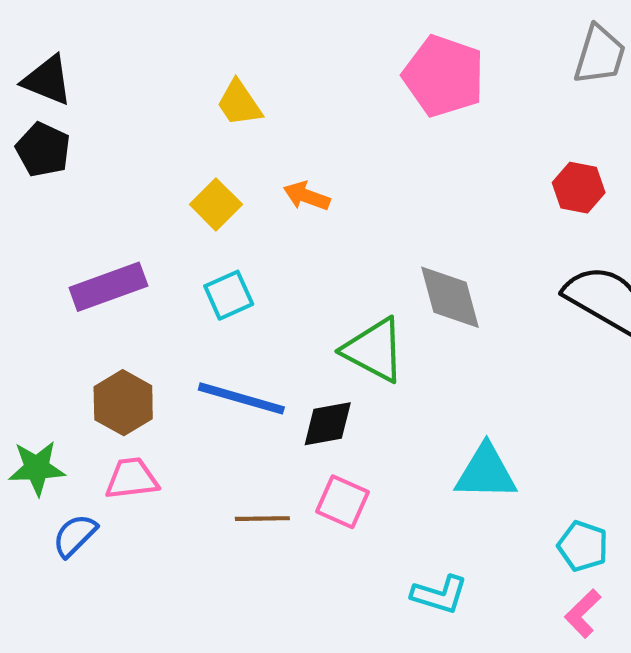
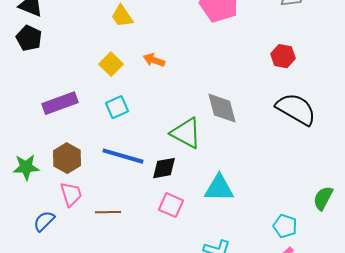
green star: (37, 468) -> (26, 167), moved
cyan triangle: (486, 472) -> (219, 188), moved
pink trapezoid: (132, 479) -> (71, 194), turned 80
brown line: (262, 519) -> (108, 212), moved

